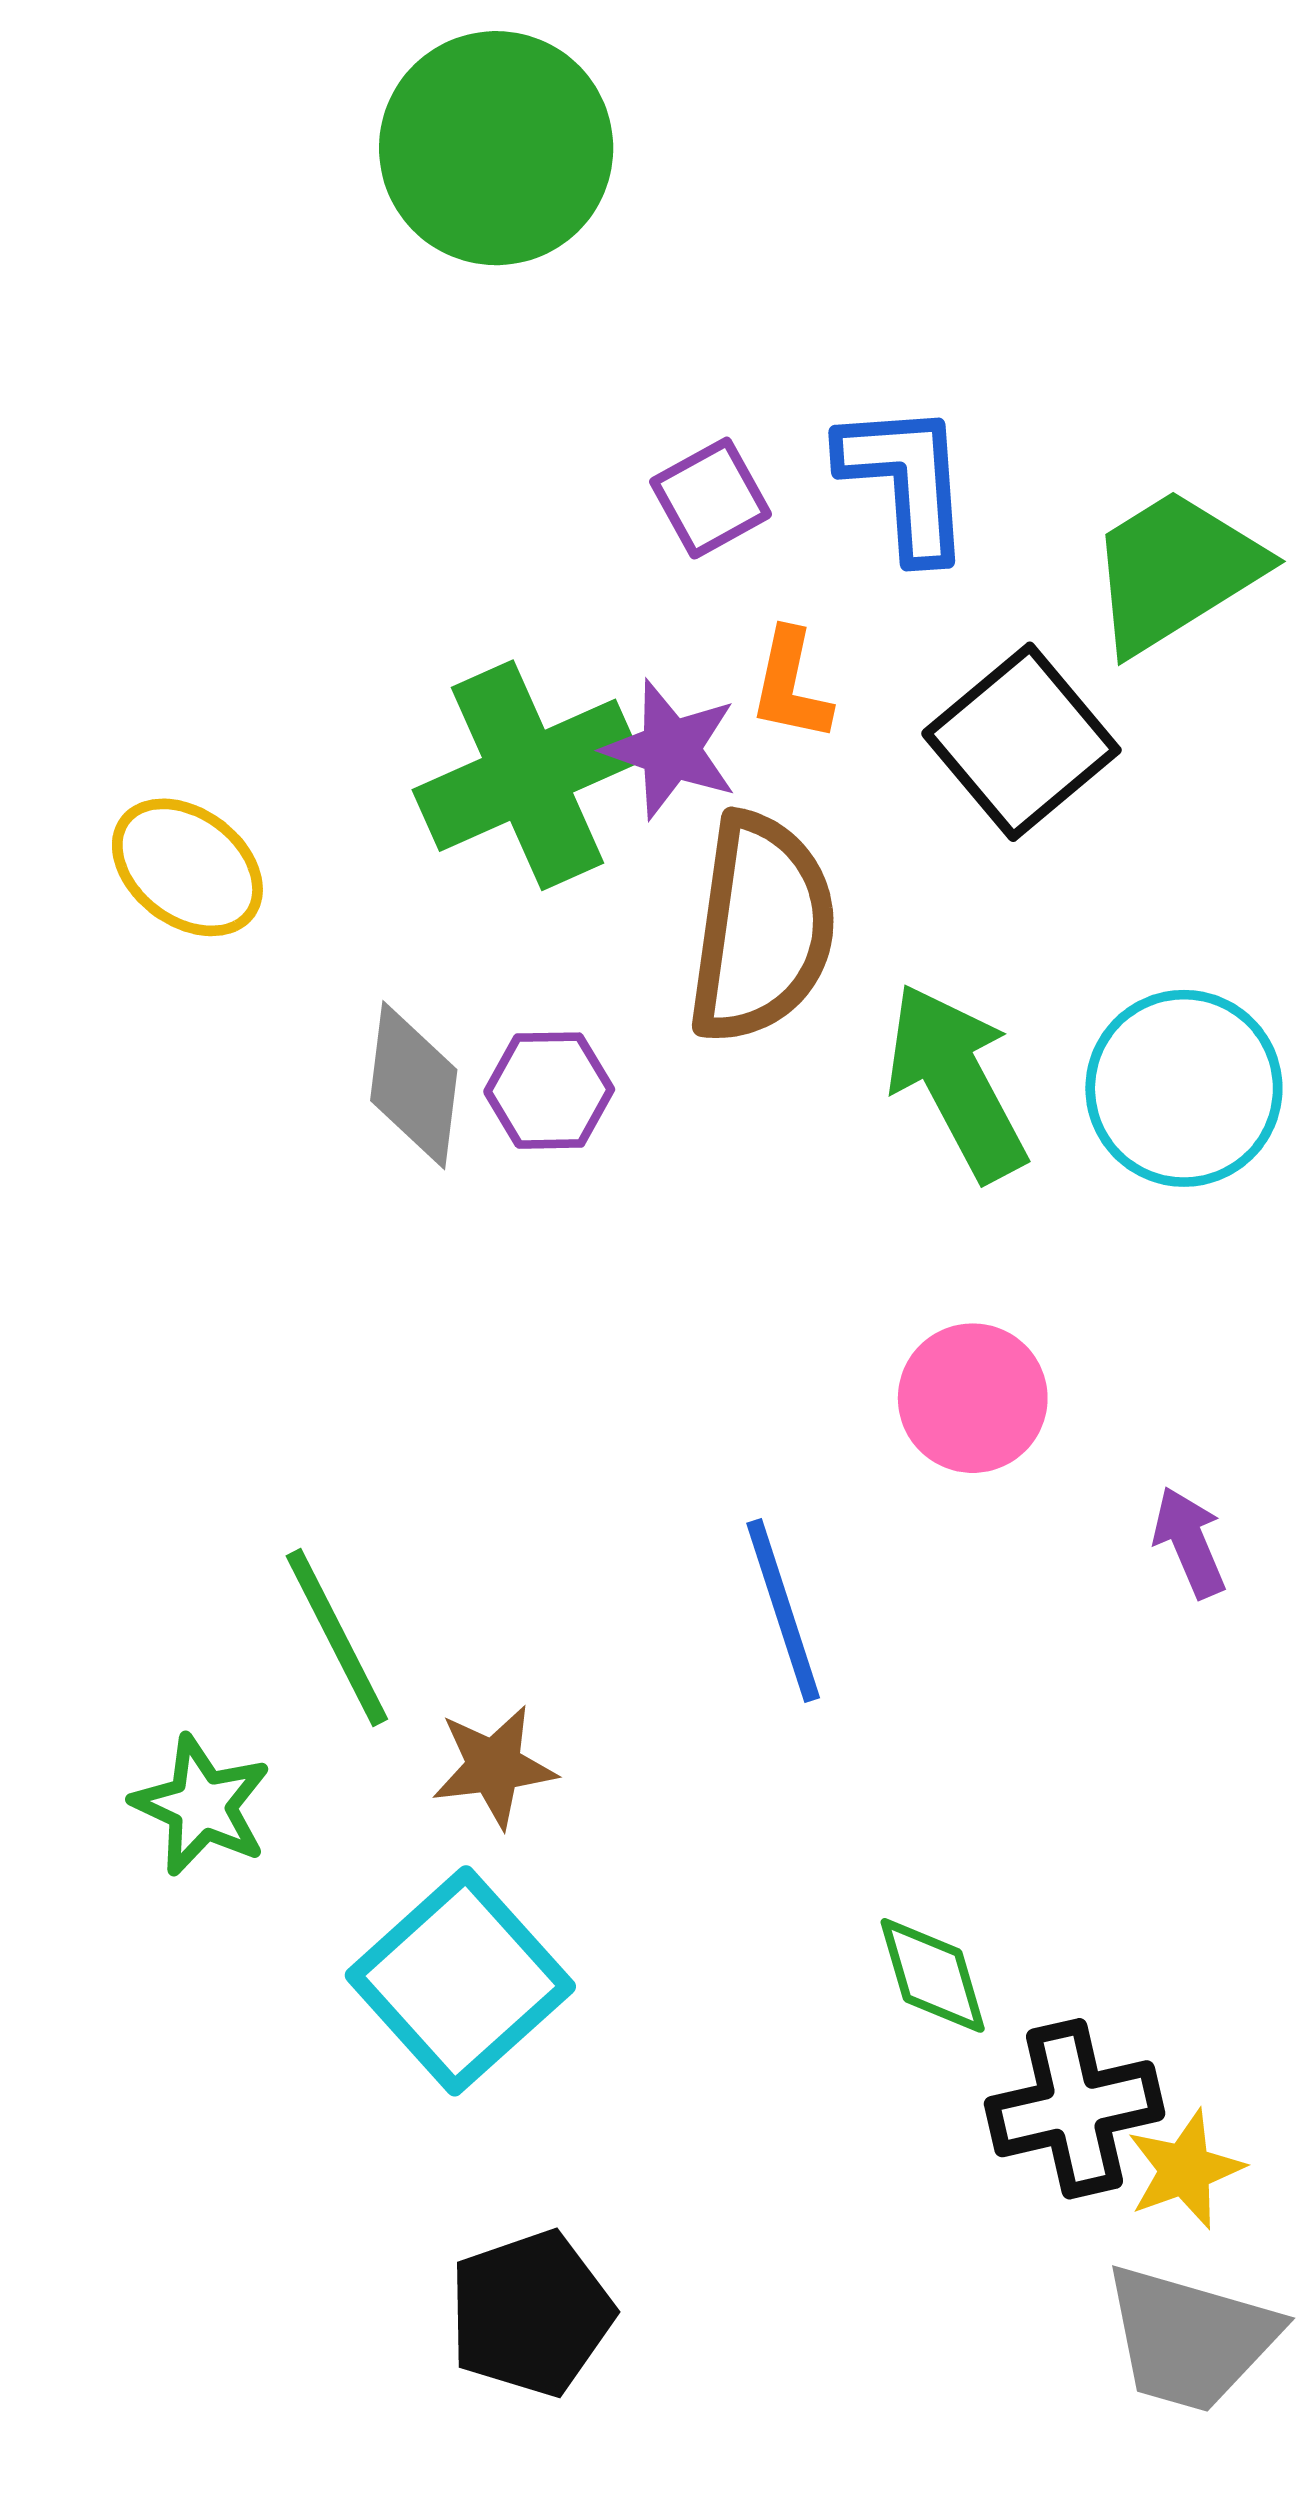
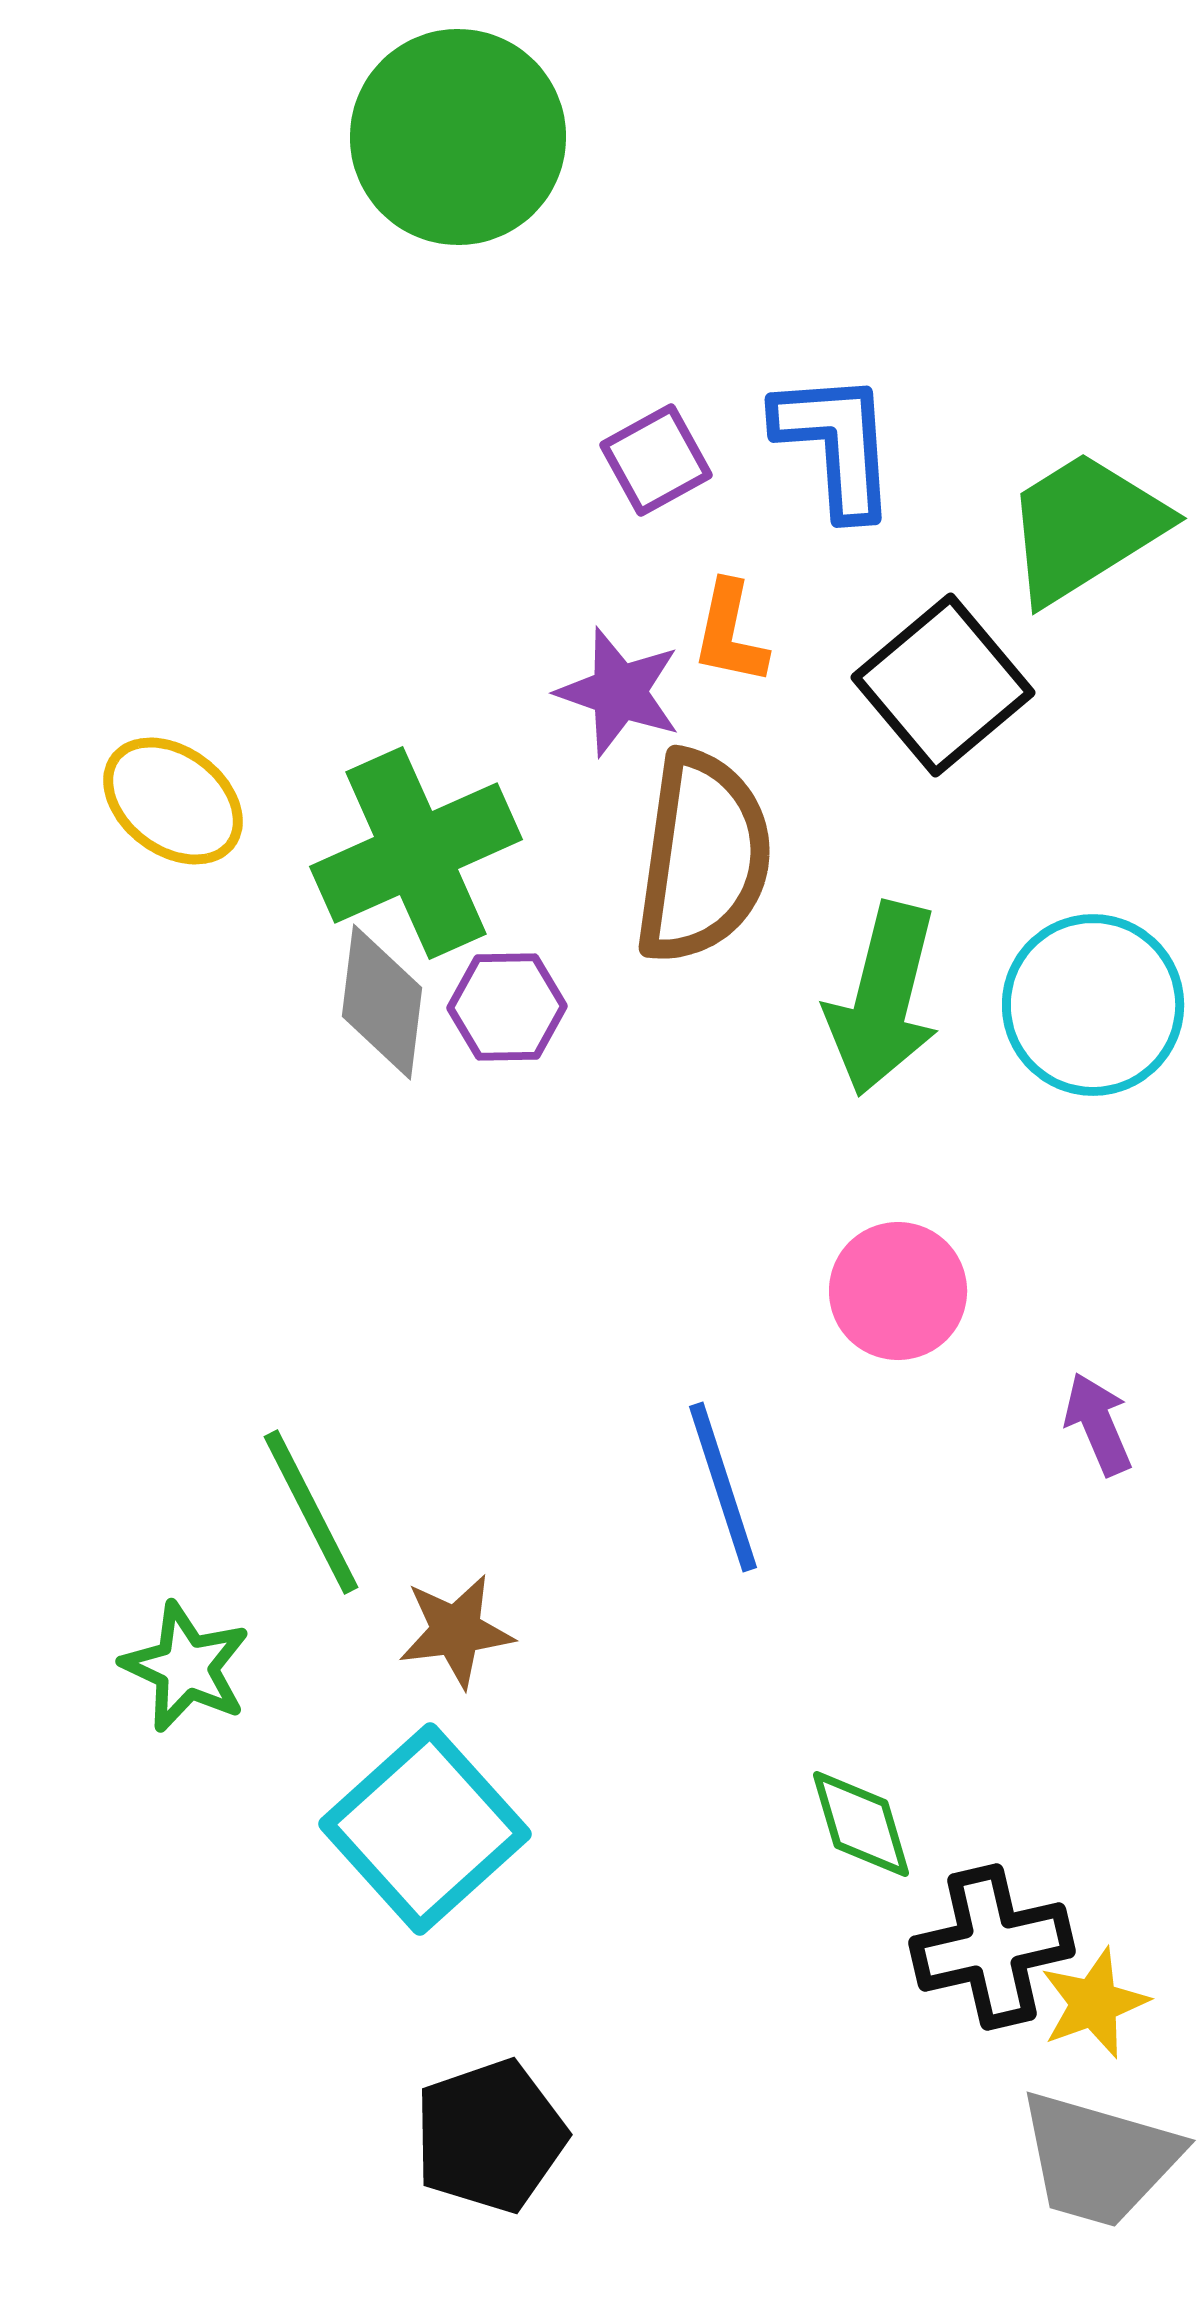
green cross: (528, 775) -> (416, 853), moved
green arrow: (956, 1082) -> (883, 999), turned -138

